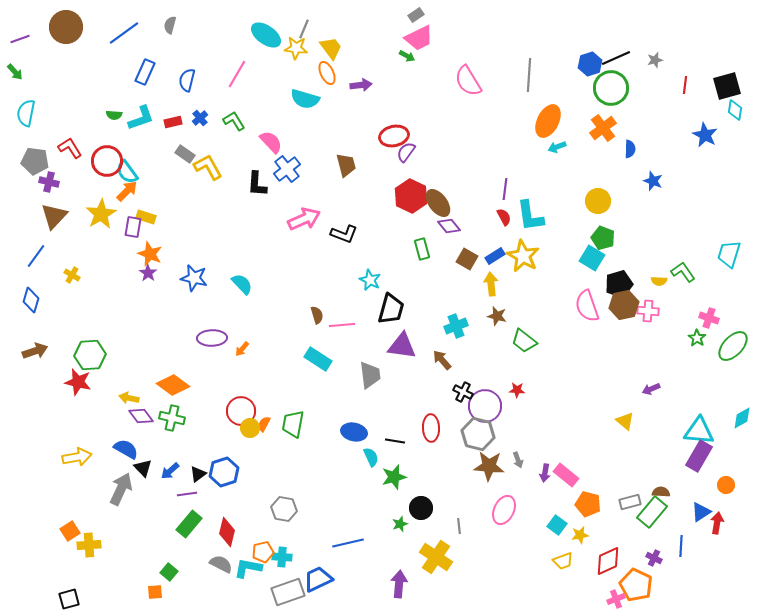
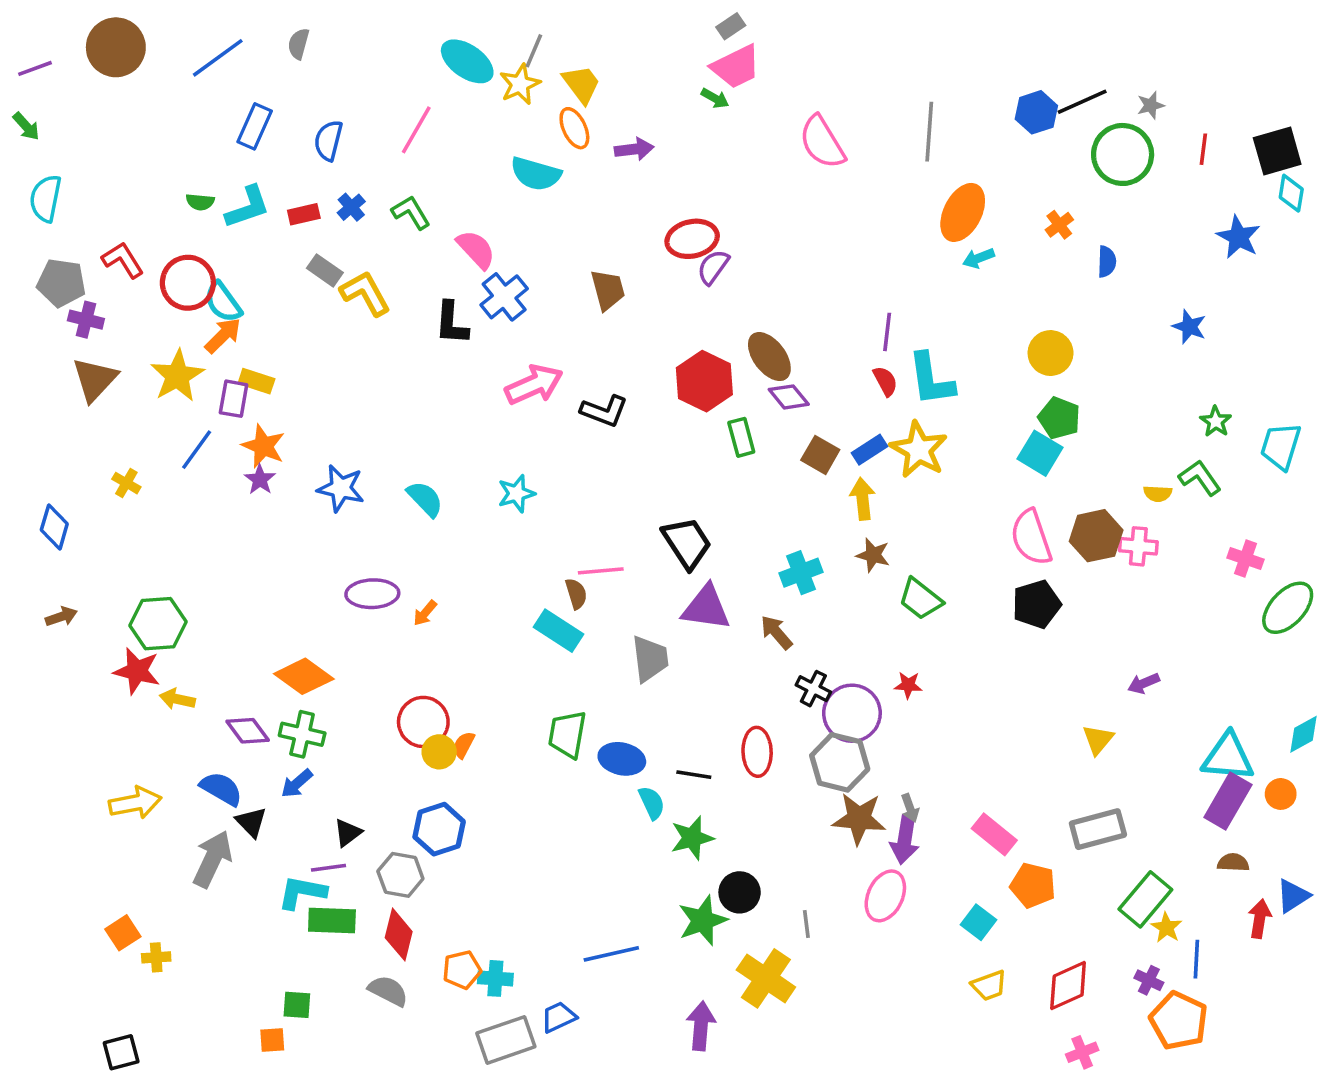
yellow star: (296, 48) -> (520, 84), turned -30
green circle: (611, 88) -> (1123, 154), moved
orange cross: (603, 128) -> (1059, 225), size x0.6
blue star: (653, 181) -> (1189, 327), moved
red hexagon: (411, 196) -> (704, 381), moved
blue line: (36, 256) -> (197, 450), moved
cyan star: (370, 280) -> (516, 494), moved, turned 30
black pentagon: (619, 284) -> (1036, 604), moved
black trapezoid: (391, 309) -> (687, 543), turned -48
brown semicircle: (317, 315) -> (576, 594), moved
green star: (697, 338) -> (1216, 422), moved
brown arrow: (35, 351) -> (61, 617), size x0.7
yellow arrow: (129, 398) -> (177, 699), moved
yellow triangle: (625, 421) -> (1098, 740), turned 30
green trapezoid: (293, 424) -> (567, 734), moved
blue arrow: (170, 471) -> (297, 783), moved
blue hexagon: (224, 472) -> (439, 829), moved
purple arrow: (545, 473) -> (905, 840), moved, size x1.5
orange circle: (726, 485) -> (1281, 794), moved
brown semicircle: (661, 492) -> (1233, 863), moved
gray rectangle: (630, 502) -> (1098, 829), moved, size x1.4
gray hexagon: (284, 509) -> (400, 875), moved
blue triangle: (701, 512) -> (1293, 896), moved
green rectangle: (189, 524) -> (332, 920), turned 52
green star: (400, 524) -> (703, 920), size x1.8
yellow star: (580, 535) -> (1166, 928), moved, turned -30
yellow cross: (89, 545) -> (156, 957), size x0.7
cyan L-shape: (248, 568) -> (302, 892), moved
green square: (169, 572) -> (297, 1005), turned -36
blue trapezoid: (318, 579) -> (559, 1017), size x0.7
orange pentagon: (636, 585) -> (1179, 1021), moved

